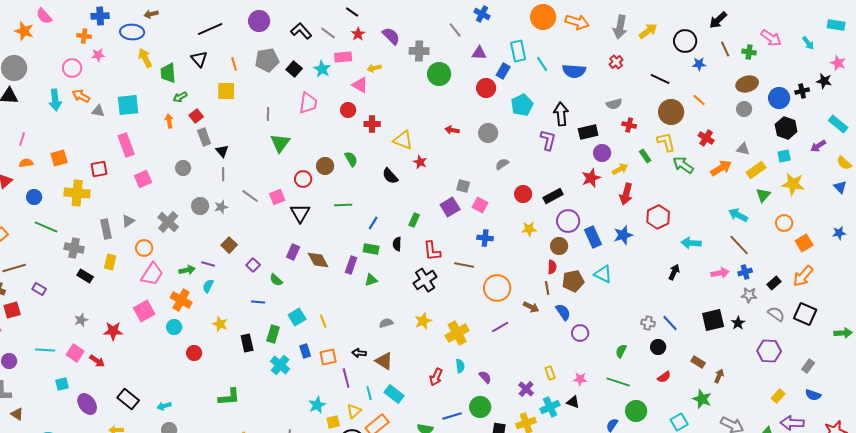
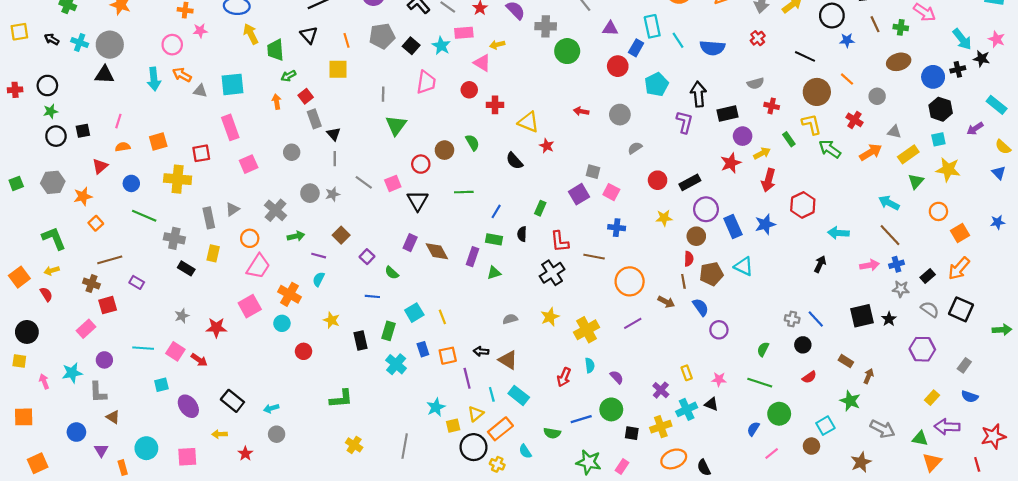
cyan arrow: (808, 43) -> (962, 39), moved, size x1.5
gray circle: (744, 109) -> (877, 96), moved
green arrow: (187, 270) -> (296, 236), moved

